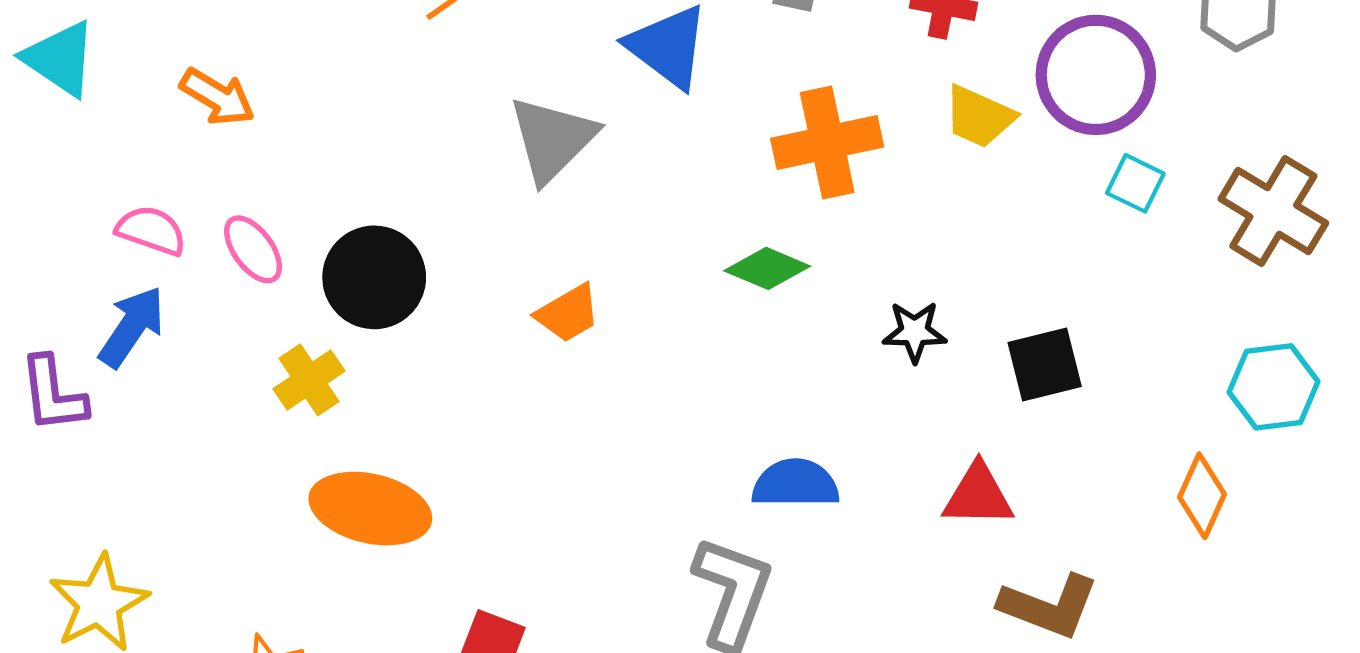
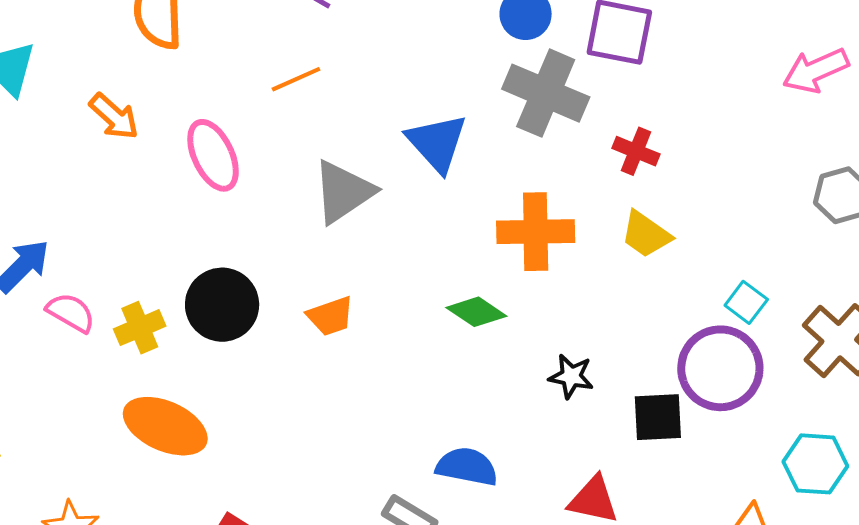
purple circle: (1096, 75) -> (720, 368), moved
pink semicircle: (151, 230) -> (71, 312), moved
pink ellipse: (253, 249) -> (213, 155), moved, size x1.4
black circle: (374, 277) -> (222, 305), moved

